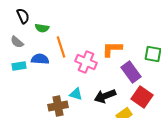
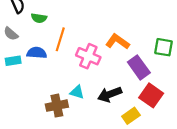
orange line: (61, 47) -> (60, 39), turned 35
orange L-shape: (112, 49) -> (117, 42), turned 35

